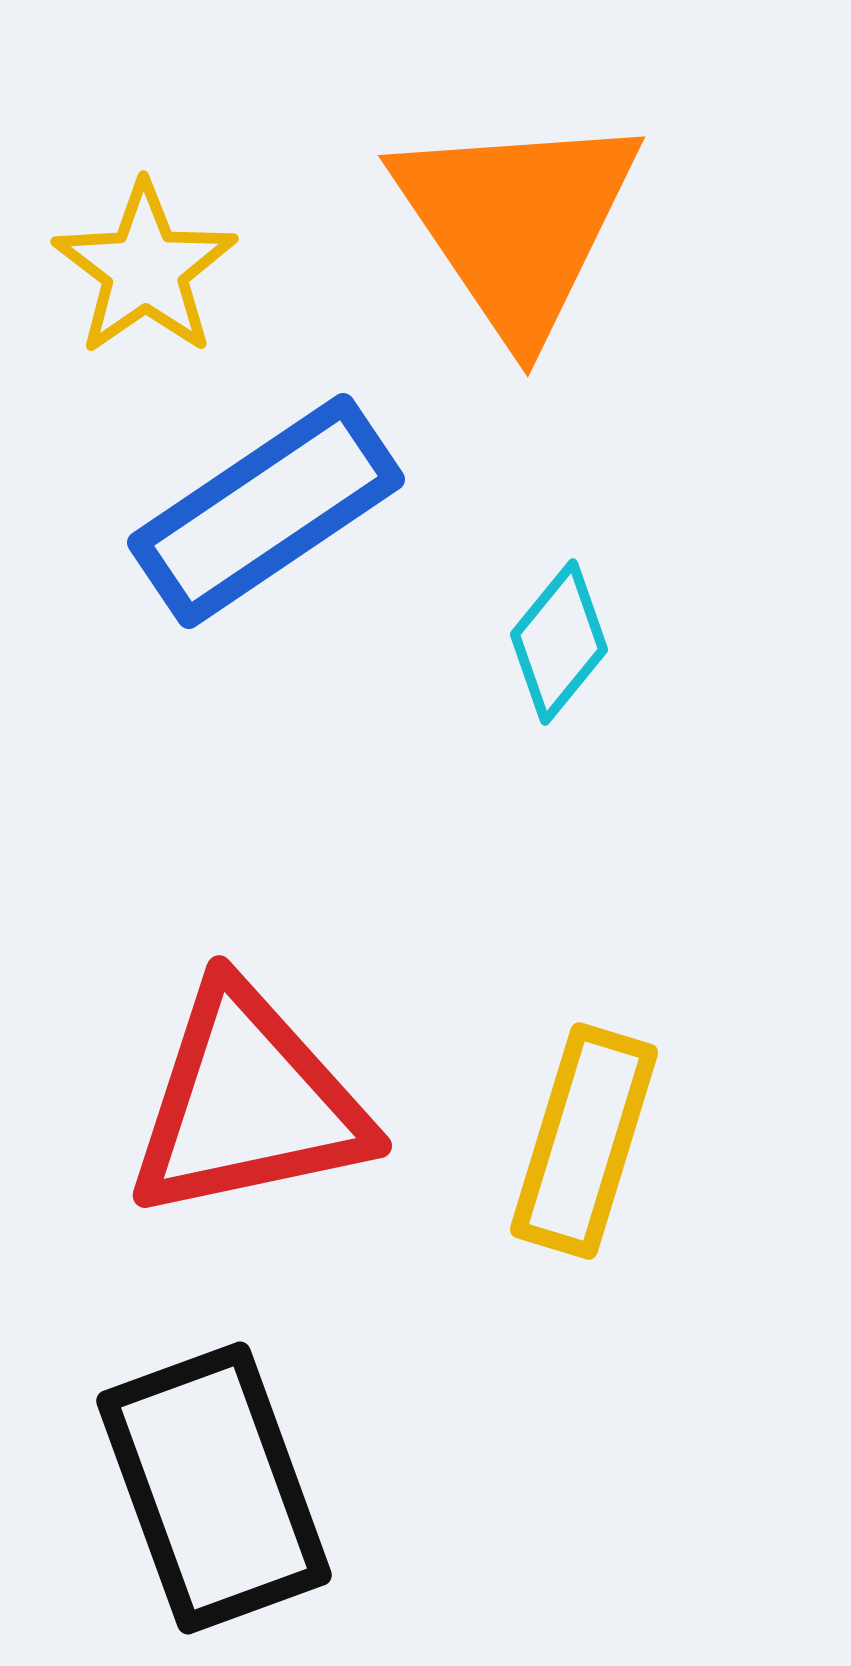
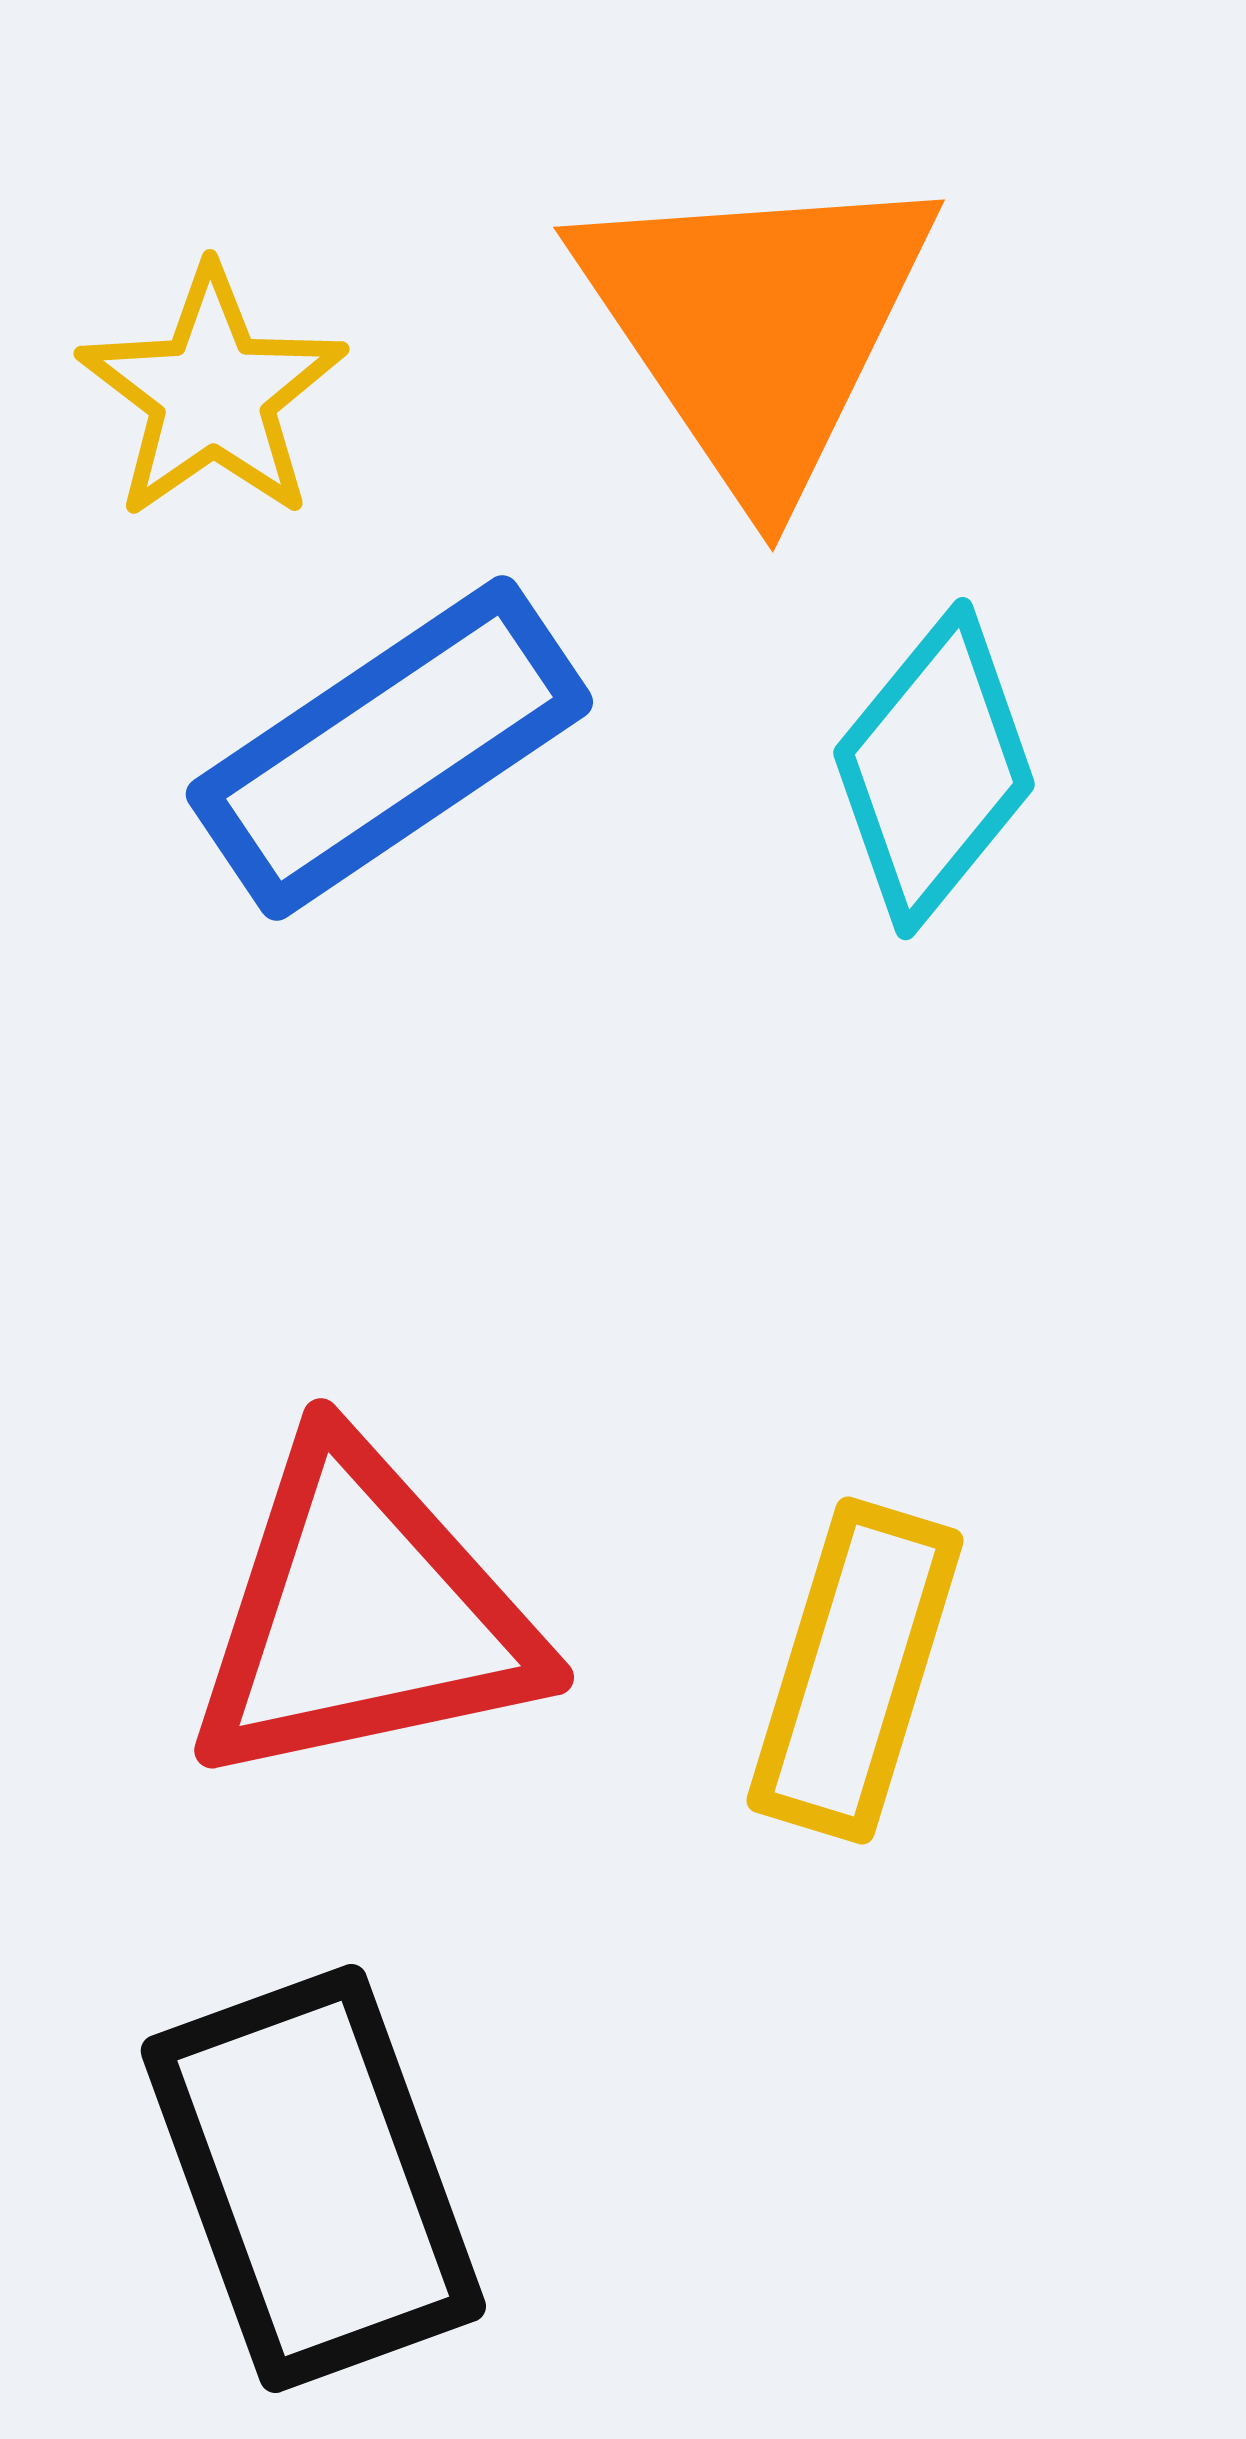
cyan diamond: (559, 642) -> (934, 769), moved, size x1.4

